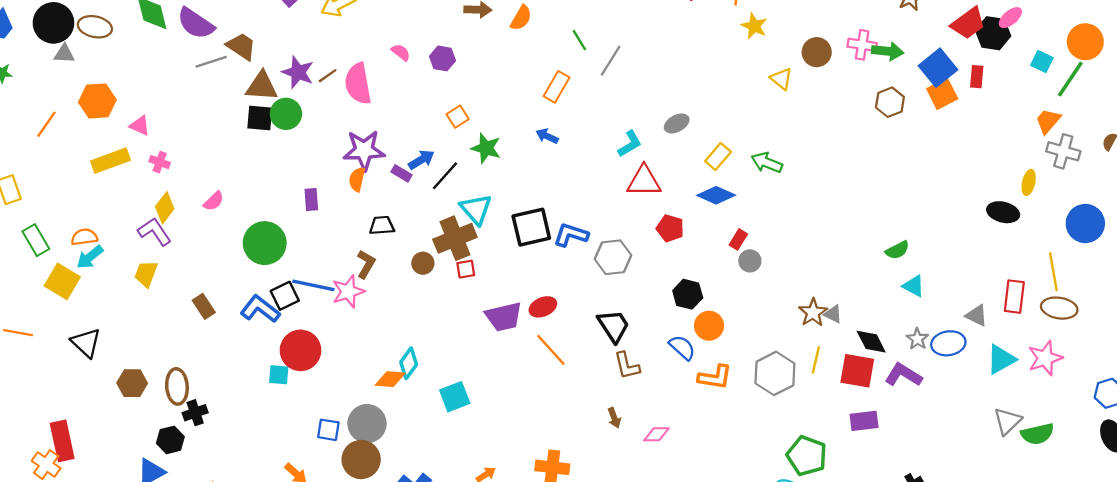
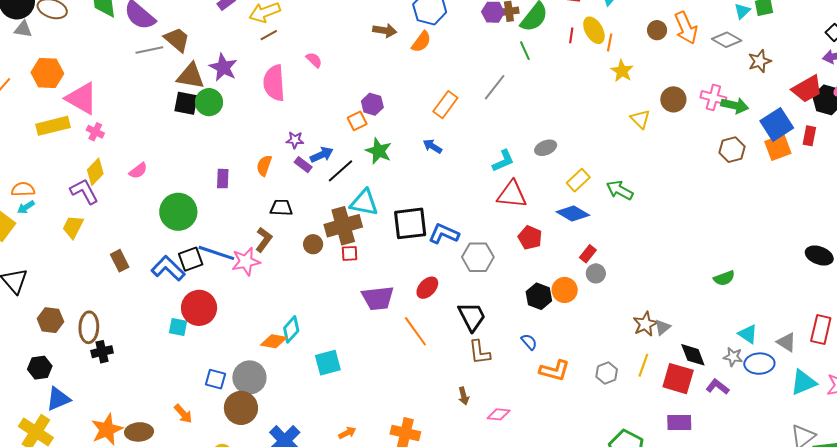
green line: (579, 40) -> (525, 51), moved
purple hexagon: (443, 58) -> (372, 104), moved
brown line: (328, 76) -> (269, 35), moved
pink triangle: (140, 126) -> (82, 98), size x1.8
purple star: (364, 150) -> (295, 140), moved, size x0.5
cyan triangle: (476, 209) -> (364, 203), turned -44
cyan arrow: (90, 257) -> (26, 207), size x0.7
cyan triangle: (914, 286) -> (748, 334), moved
red ellipse: (543, 307) -> (427, 288), moved, turned -30
gray triangle: (833, 314) -> (663, 327), turned 48
orange circle: (709, 326) -> (565, 290), moved
gray star: (917, 339) -> (733, 357), turned -30
blue semicircle: (682, 347) -> (529, 342), size x0.7
gray hexagon: (775, 373) -> (607, 373), size x0.6
purple L-shape: (903, 375) -> (717, 387), size x0.7
black hexagon: (170, 440) -> (40, 368), moved

